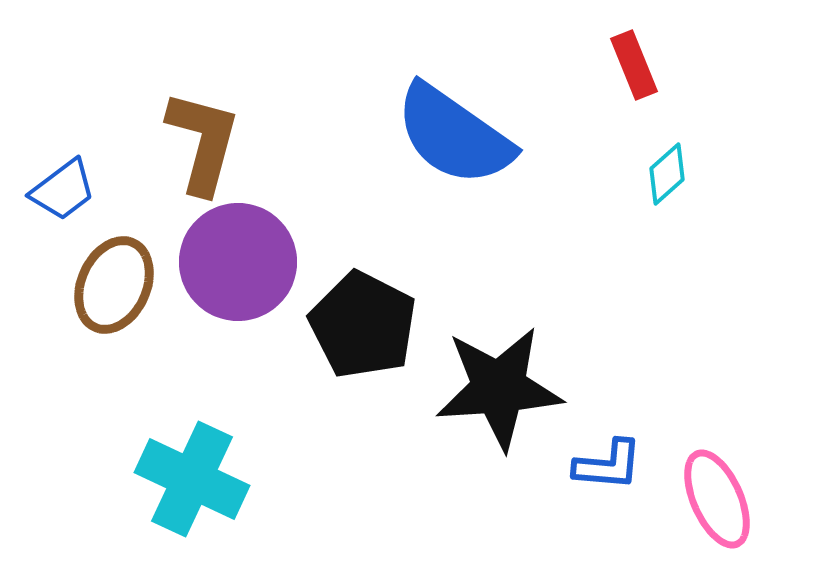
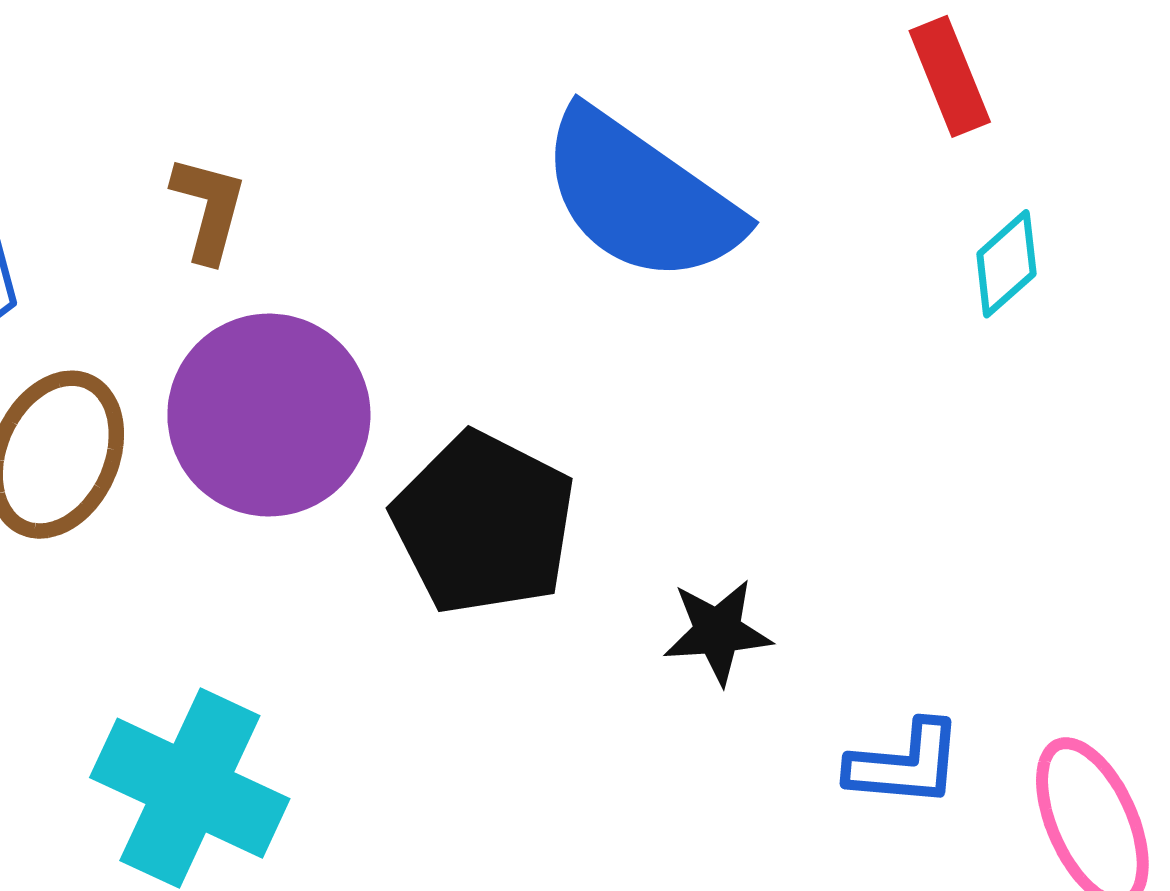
brown L-shape: (203, 142) -> (209, 209), size x0.6
black star: (499, 388) -> (718, 632), size x0.5

